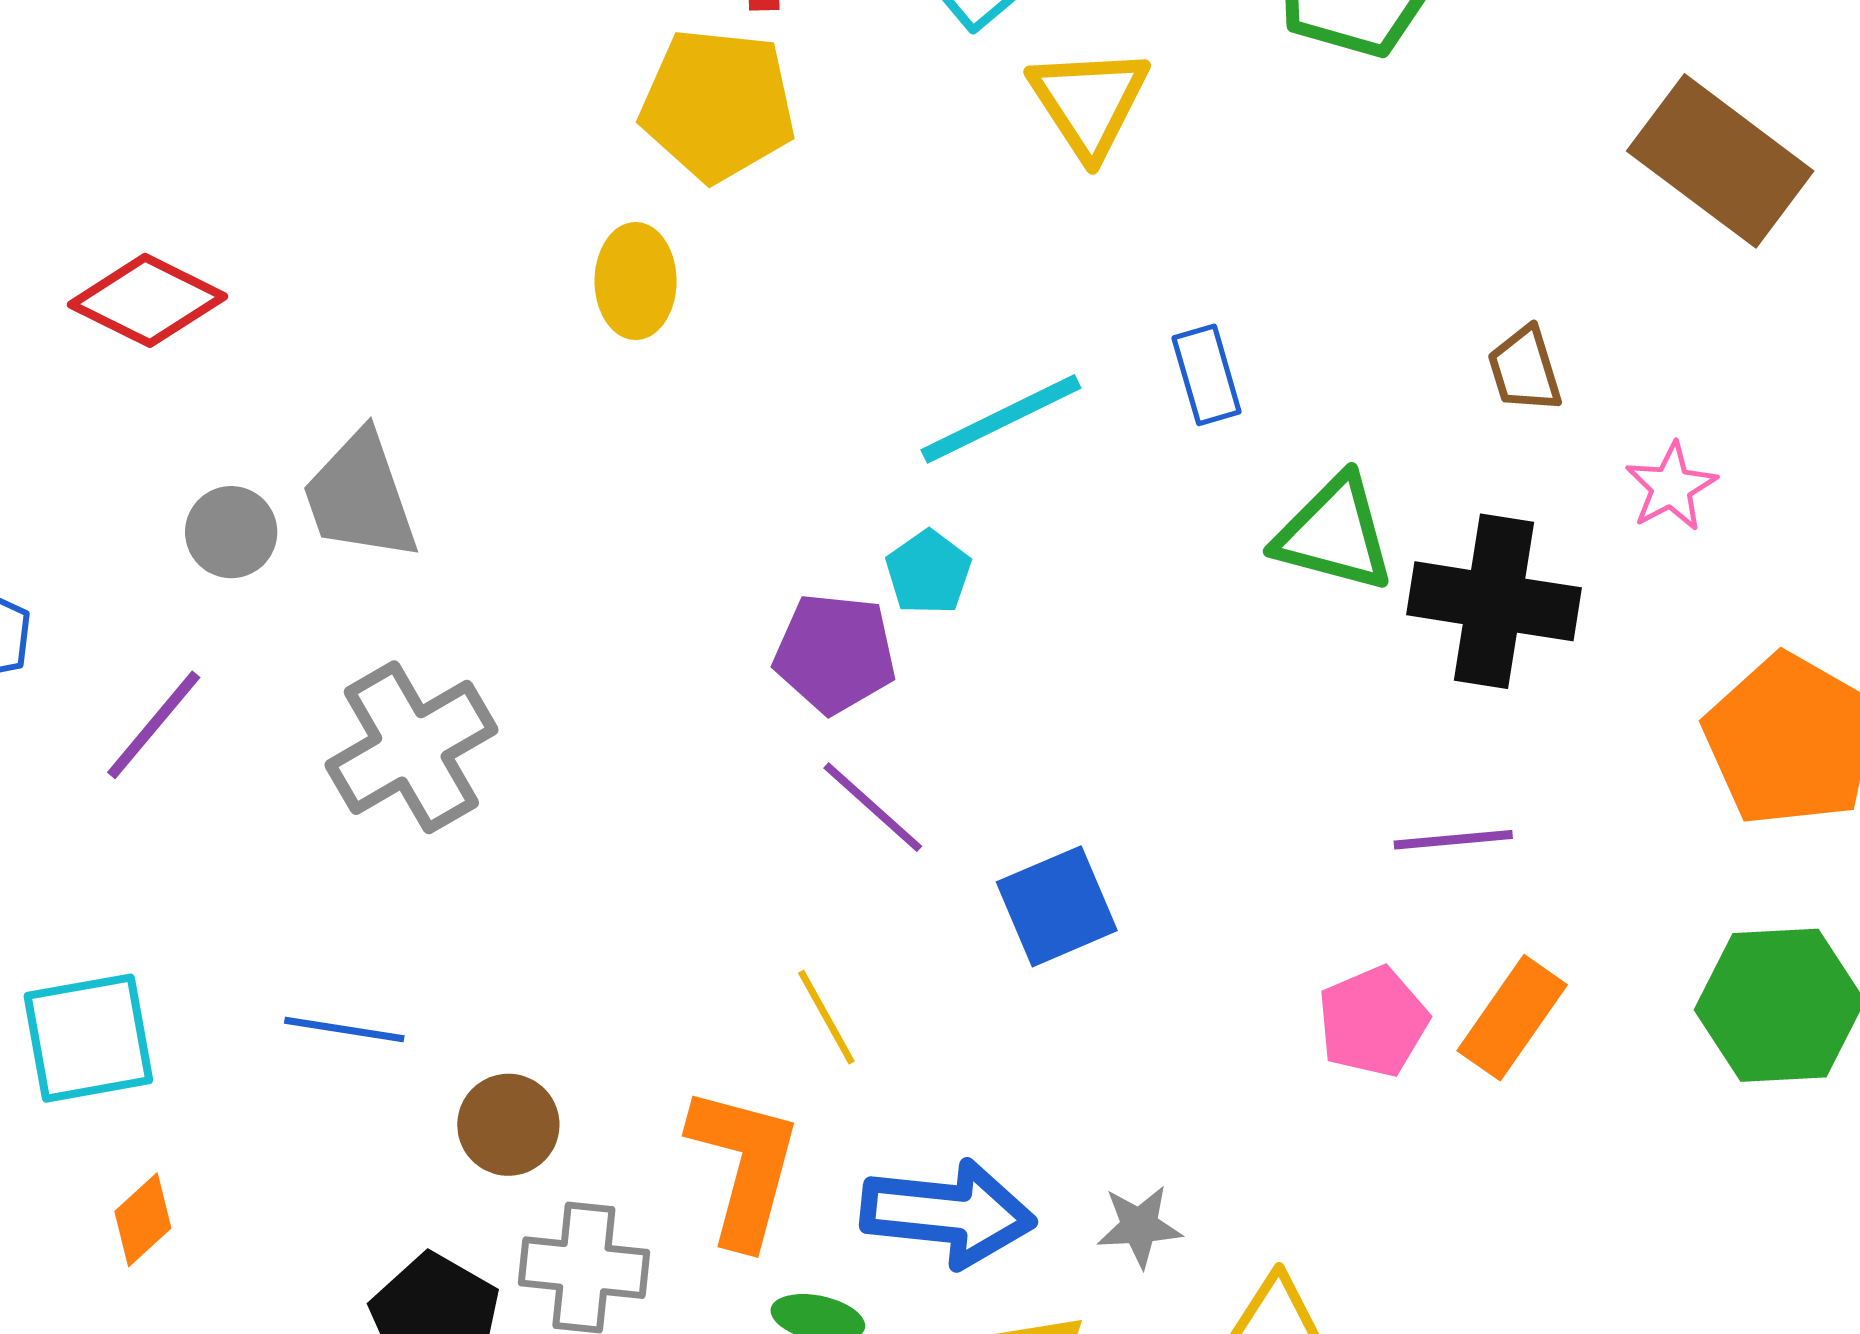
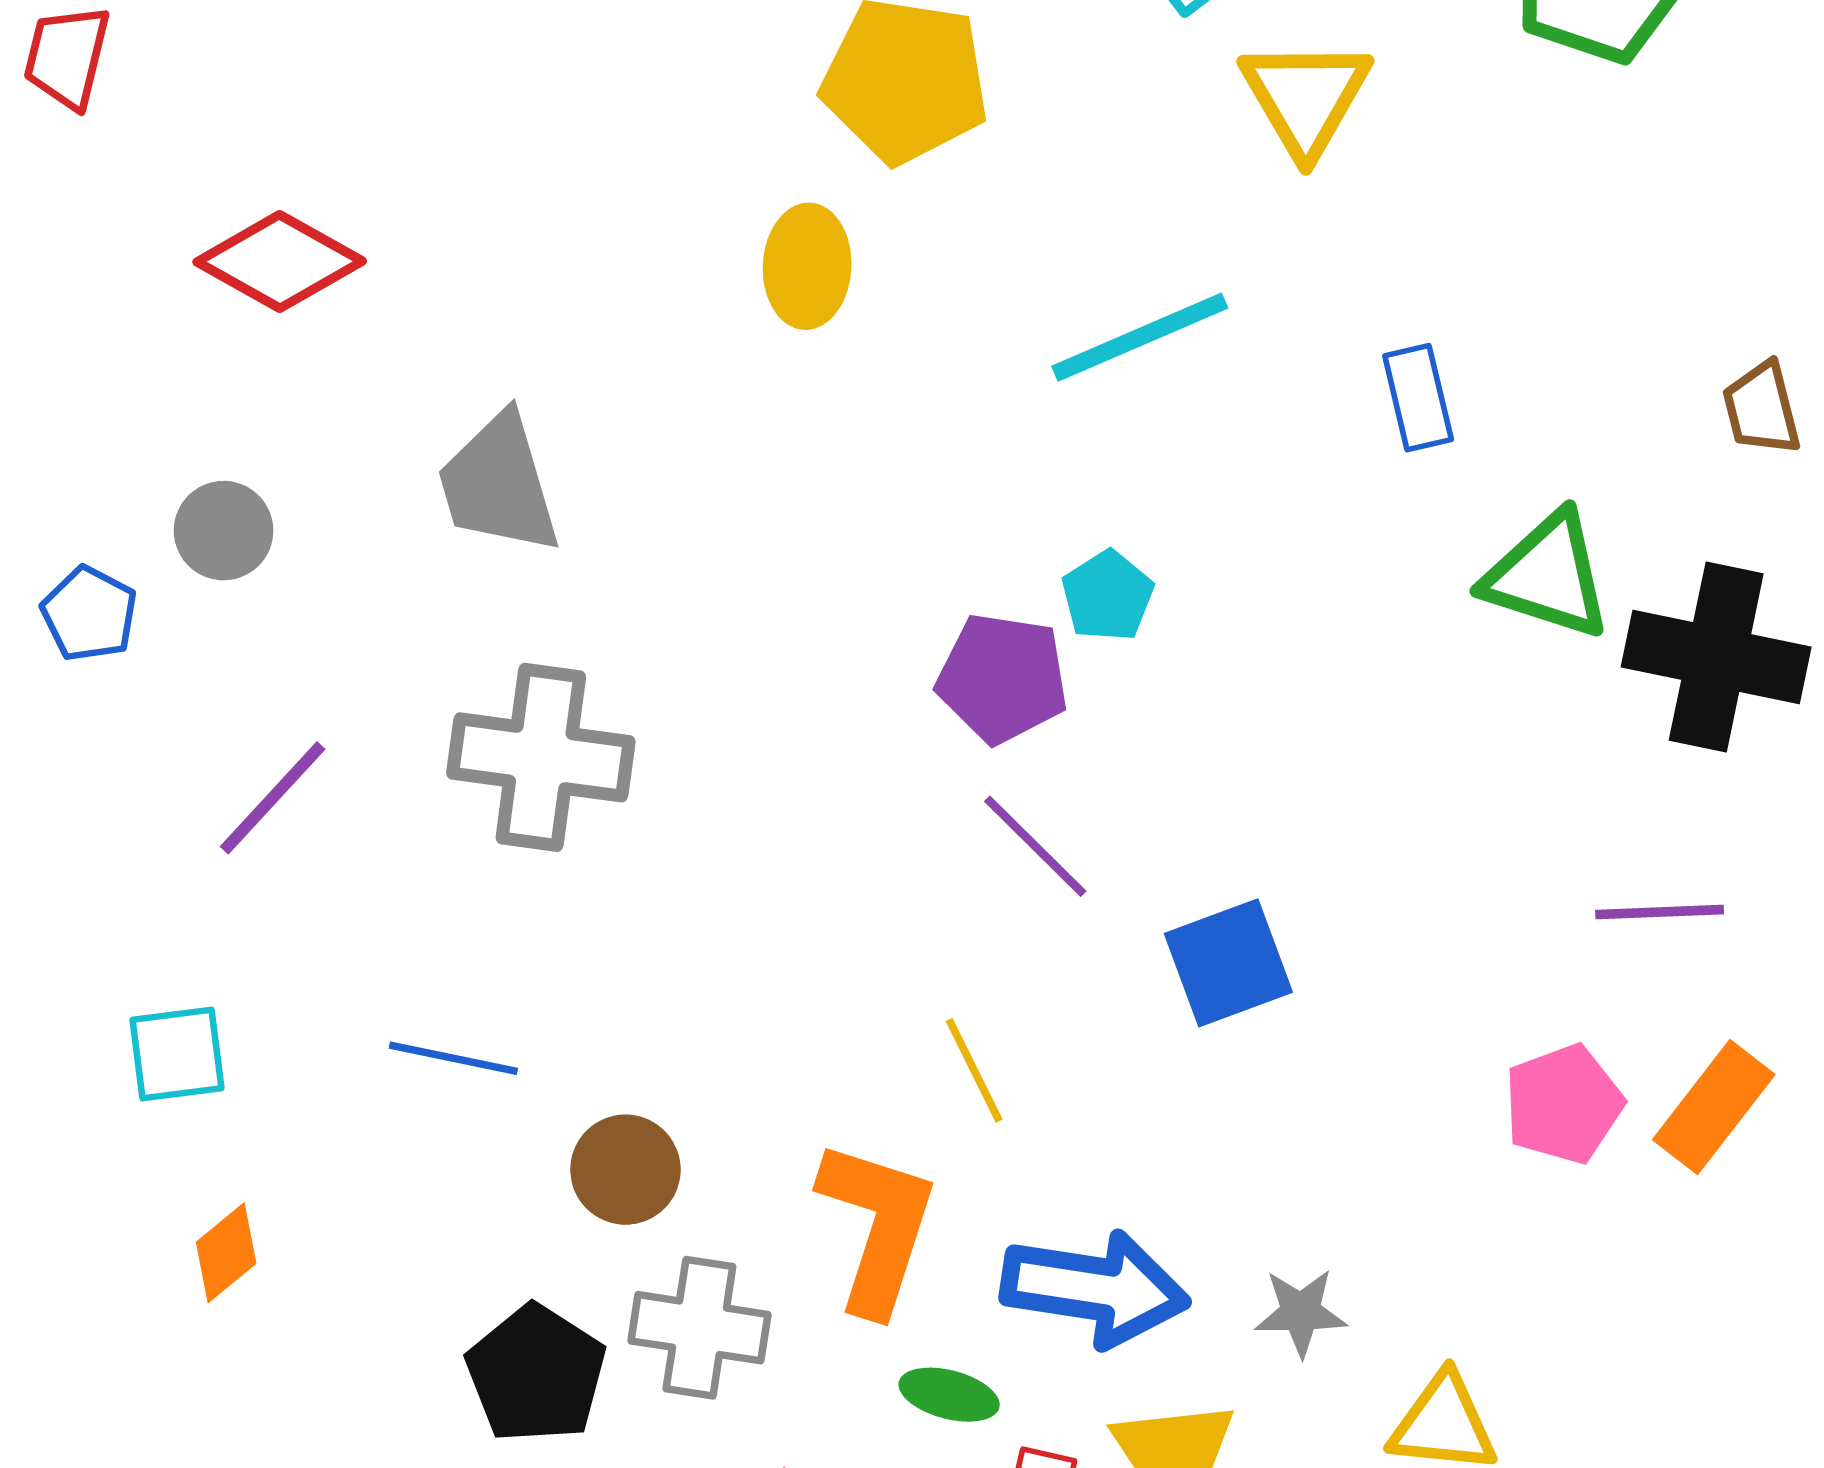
cyan line: (1001, 419) -> (1140, 337), moved
gray circle: (231, 532) -> (224, 531), moved
purple line: (154, 725) -> (273, 798), moved
gray cross: (411, 747) -> (541, 757), turned 35
cyan square: (88, 1038) -> (177, 1054), size x0.7

